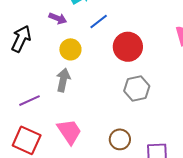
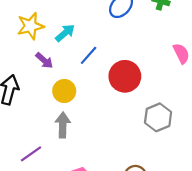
purple arrow: (58, 18) -> (44, 60), turned 30
gray hexagon: (137, 89) -> (158, 117), moved

